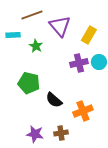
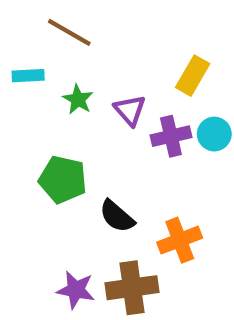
brown line: (32, 15) -> (69, 32), turned 50
purple triangle: (60, 26) -> (130, 110), moved, size x0.7
brown cross: (61, 133) -> (132, 288), size x1.6

